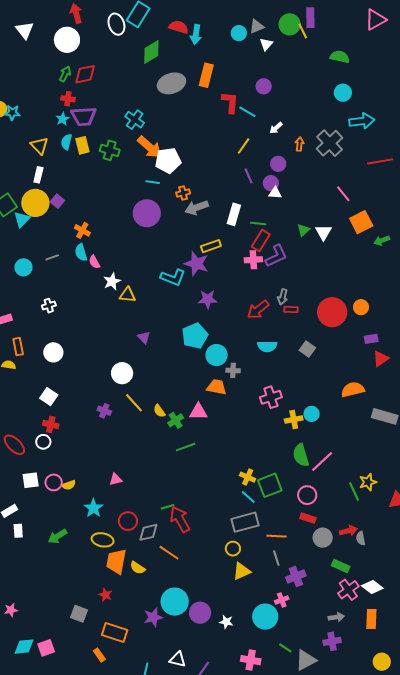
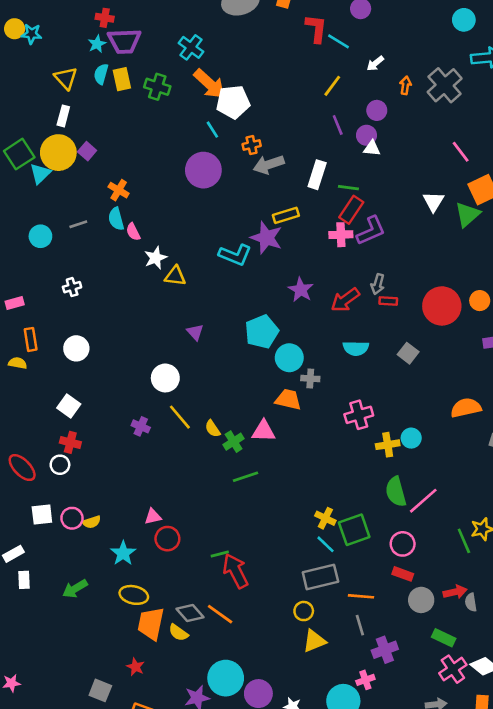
cyan line: (153, 182) -> (212, 130), turned 48
green triangle: (303, 230) -> (467, 214), moved, size x1.5
purple star: (208, 299) -> (301, 290), moved, turned 30
red circle: (128, 521) -> (167, 539), moved
gray diamond: (148, 532) -> (190, 613), moved, turned 60

